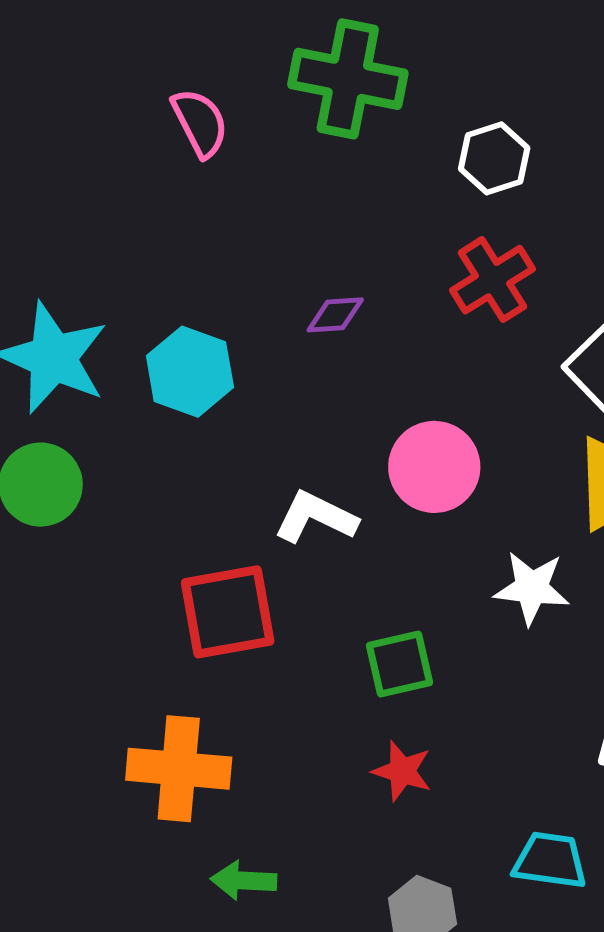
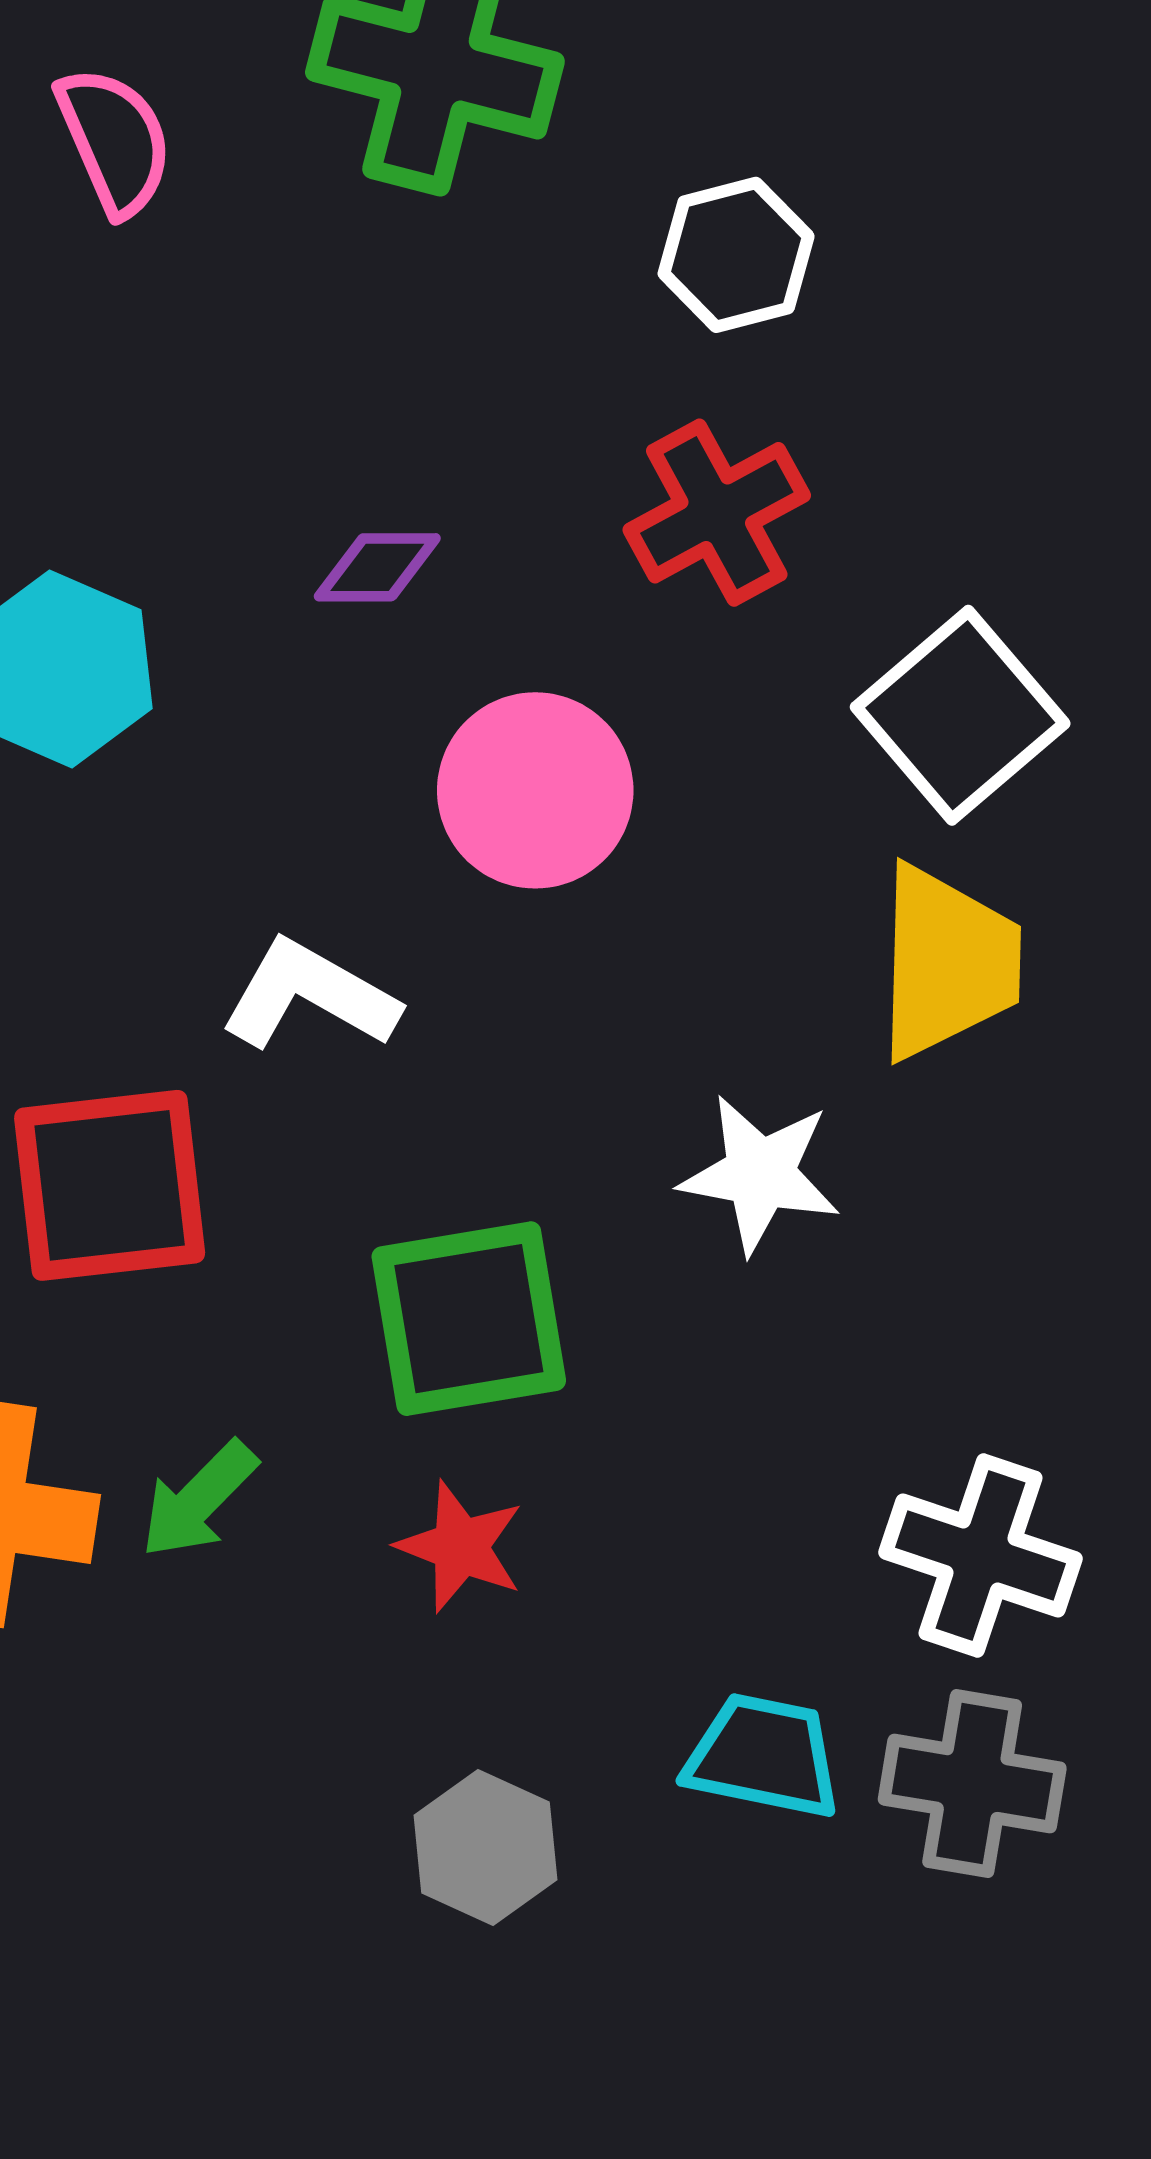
pink circle: (434, 467) -> (535, 790), moved
green square: (400, 664) -> (469, 1319), size x1.4
green arrow: (244, 880) -> (199, 1500), moved, turned -52

